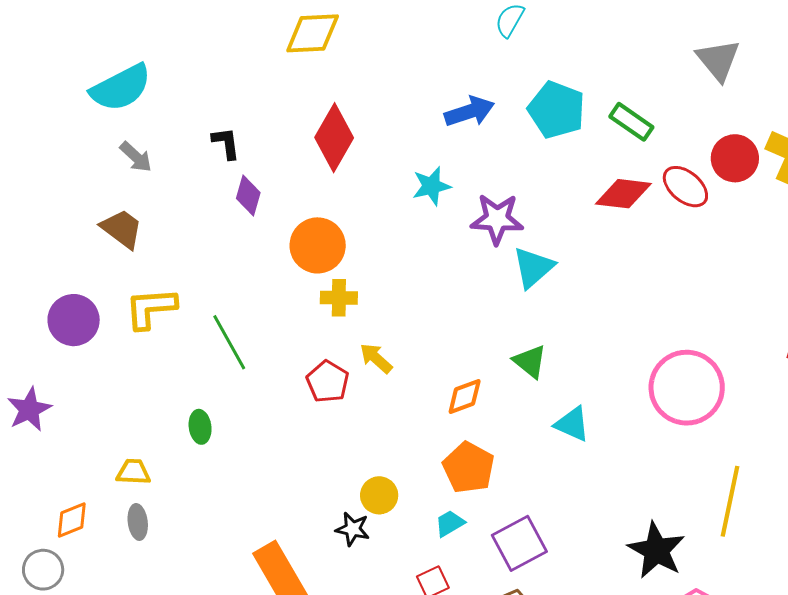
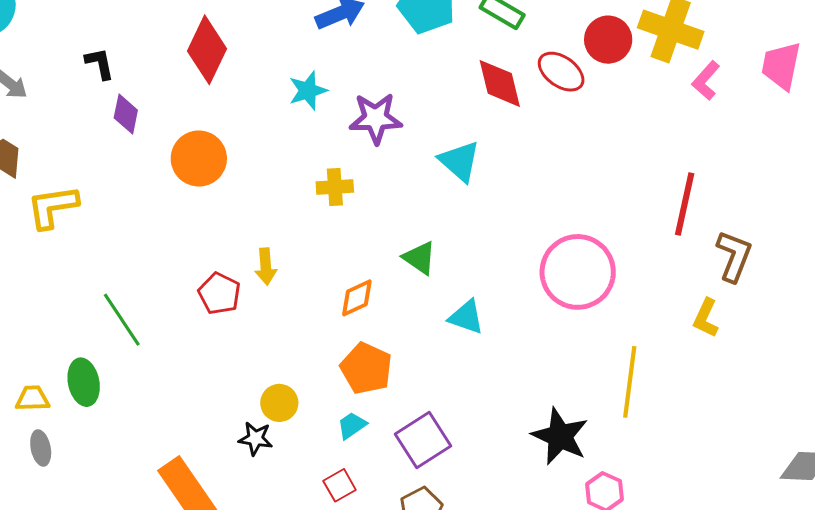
red diamond: (623, 194) -> (500, 83), turned 74
cyan triangle: (533, 267) -> (459, 161), moved, turned -33
yellow cross: (339, 298) -> (335, 187), moved
yellow L-shape: (151, 308) -> (53, 207), moved
green line: (229, 342) -> (122, 320), moved
yellow arrow: (376, 358) -> (266, 267), turned -132
green ellipse: (200, 427) -> (84, 382), moved, size x1.4

